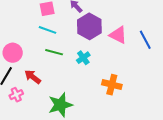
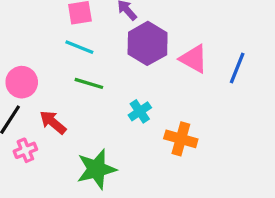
blue line: (145, 40) -> (237, 68), turned 48
cyan cross: (83, 58) -> (140, 111), moved

